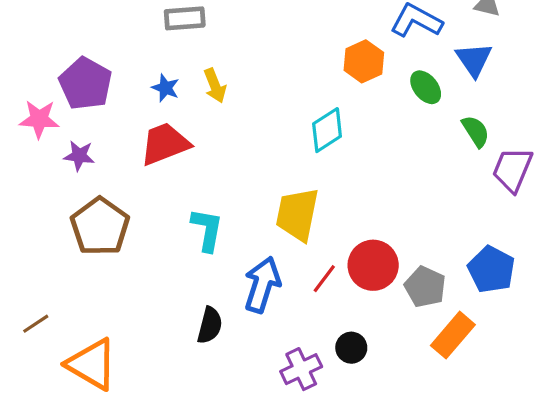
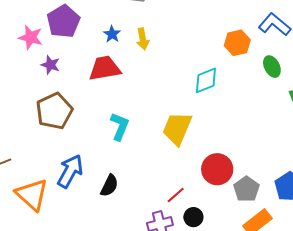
red line: (324, 279) -> (176, 195), moved
blue arrow: (262, 285) -> (70, 171), moved

